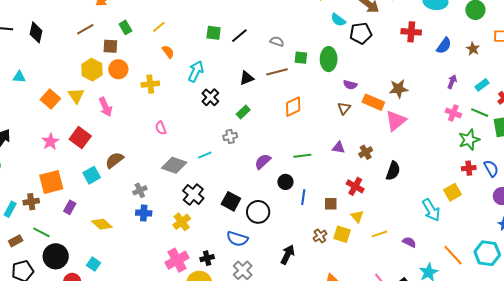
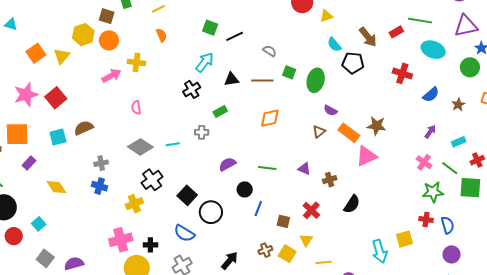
cyan arrow: (196, 71) -> (205, 62), moved
pink arrow: (105, 107) -> (111, 76), moved, turned -108
pink star: (50, 142) -> (26, 95), size x1.4

